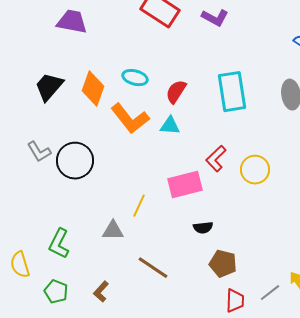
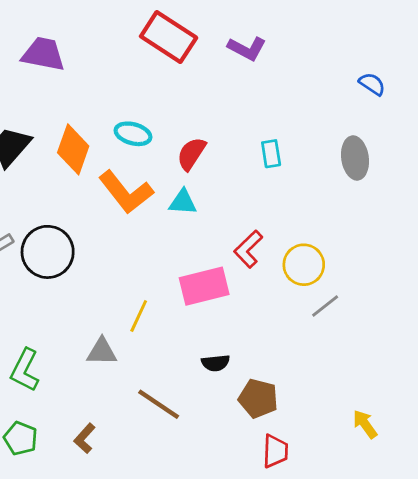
cyan rectangle: (232, 92) -> (271, 154), size x0.5
black semicircle: (203, 228) -> (216, 363), moved
gray line: (270, 293) -> (325, 306), moved

